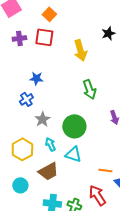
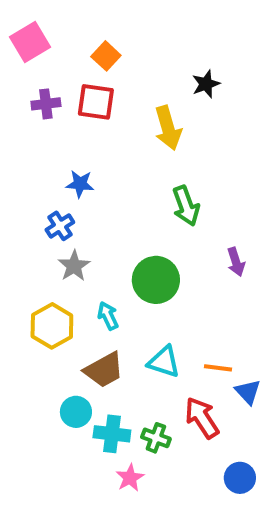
black star: (108, 33) -> (206, 84), moved
gray star: (42, 119) -> (74, 266), moved
cyan triangle: (73, 154) -> (164, 362), moved
cyan circle: (20, 185) -> (76, 412), moved

